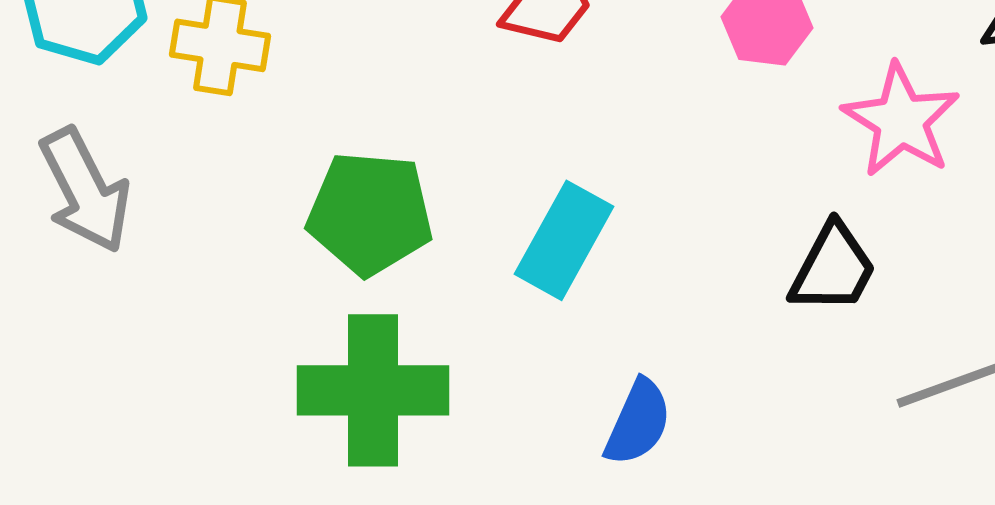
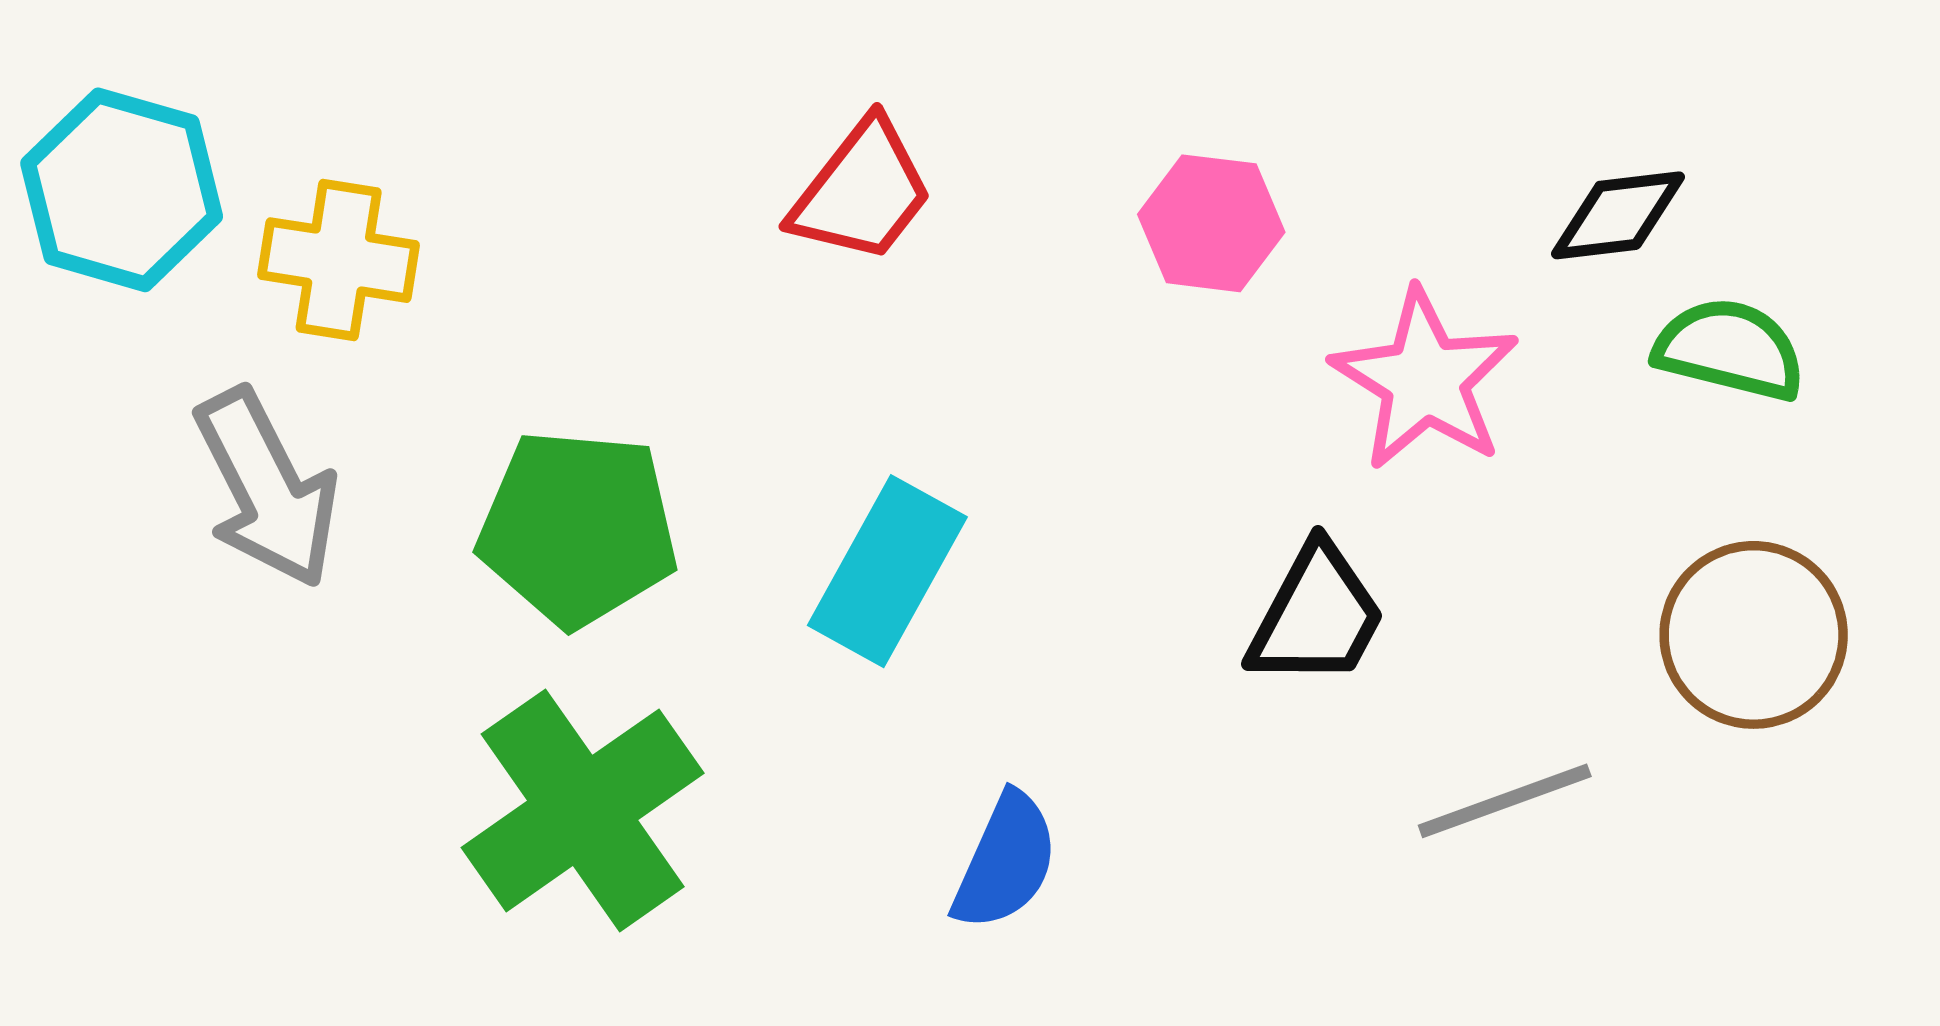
gray arrow: (85, 190) -> (267, 488), moved
green cross: (373, 390) -> (583, 810), turned -35

